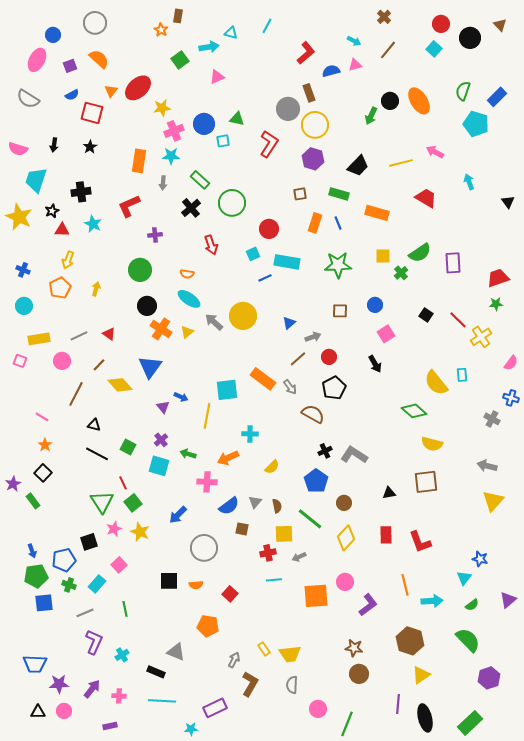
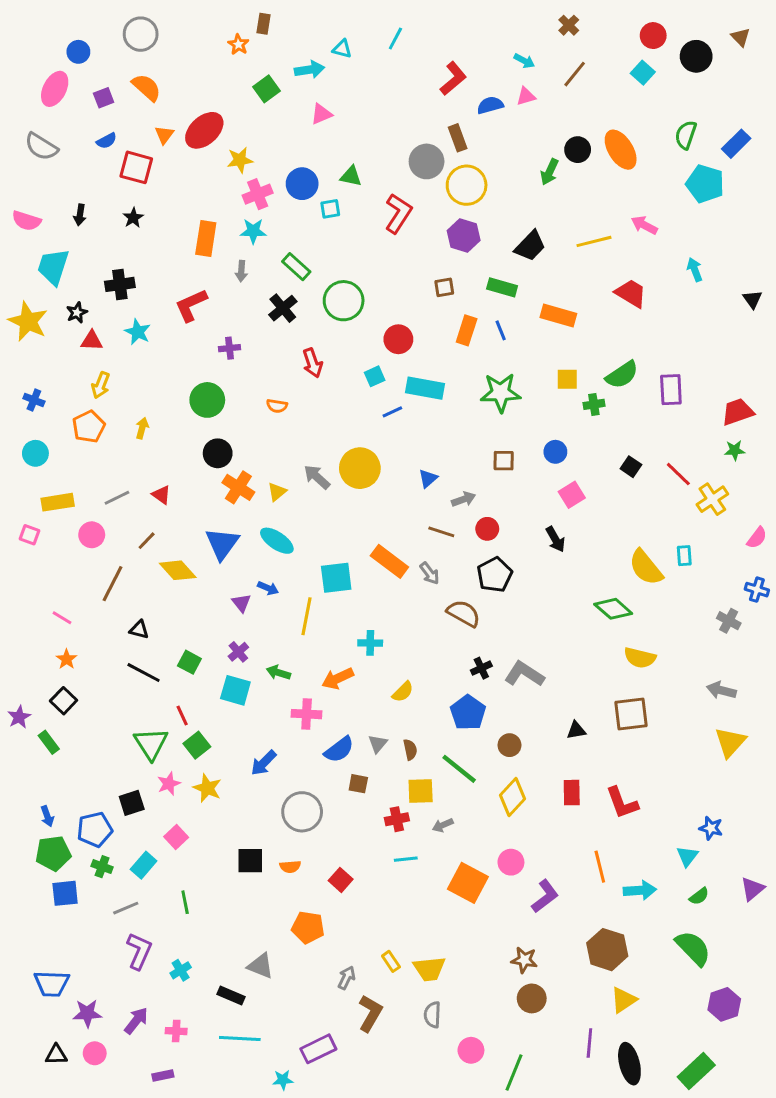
green cross: (401, 273) -> (594, 404), turned 32
cyan ellipse: (189, 299) -> (277, 541), moved
brown line: (298, 359) -> (441, 532), turned 60
orange square: (316, 596) -> (468, 883), turned 32

